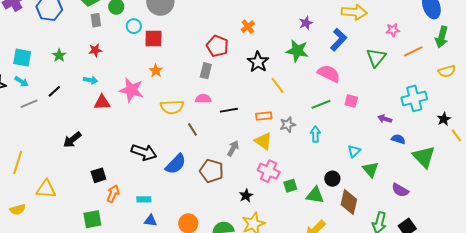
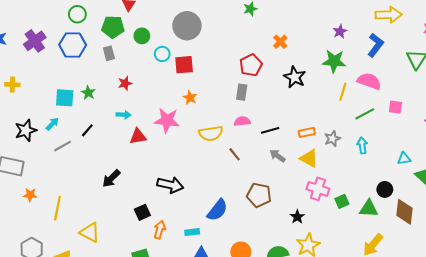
gray rectangle: (96, 20) -> (109, 53), moved
red pentagon: (217, 46) -> (251, 65), turned 30
cyan square: (22, 58) -> (65, 98), moved
cyan arrow: (22, 82) -> (52, 124), turned -72
yellow line: (277, 85) -> (343, 92), moved, turned 60
gray arrow: (233, 148) -> (277, 156), moved, turned -77
cyan triangle: (354, 151) -> (404, 159), turned 40
black arrow: (144, 152) -> (170, 185), moved
blue semicircle: (176, 164) -> (217, 210), moved
yellow triangle: (46, 189) -> (90, 232), turned 30

